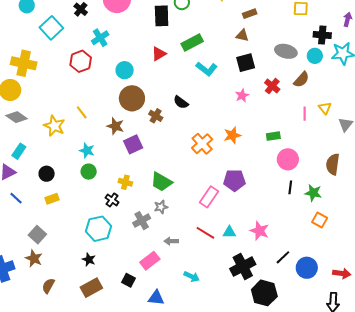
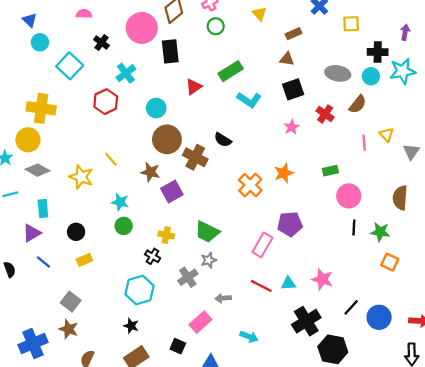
black rectangle: (162, 16) -> (170, 51), moved
brown cross: (156, 116) -> (195, 157), size x1.5
cyan rectangle: (19, 151) -> (43, 208), turned -35

